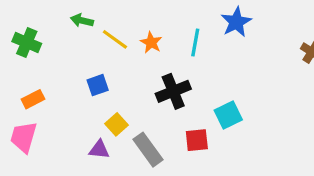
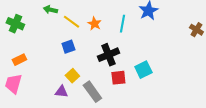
blue square: (98, 85) -> (68, 47), moved
red square: (197, 140) -> (118, 78), moved

